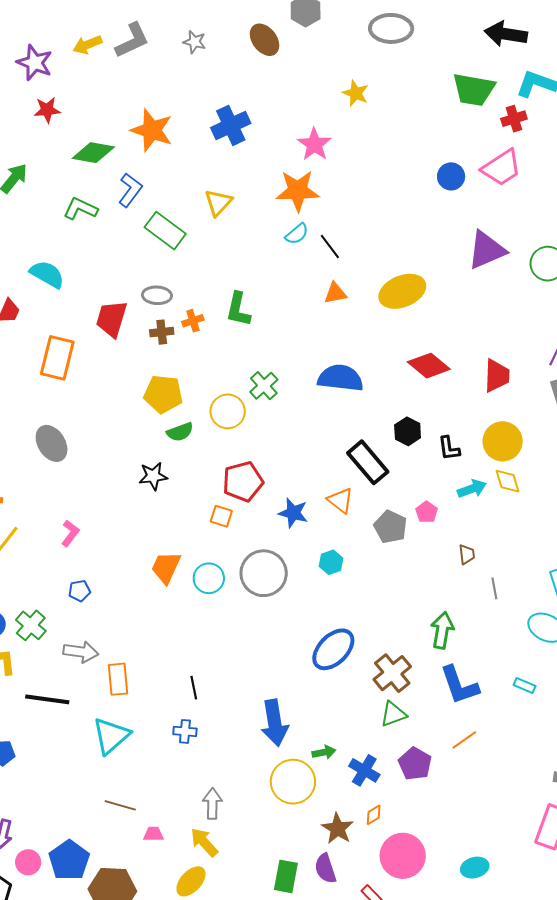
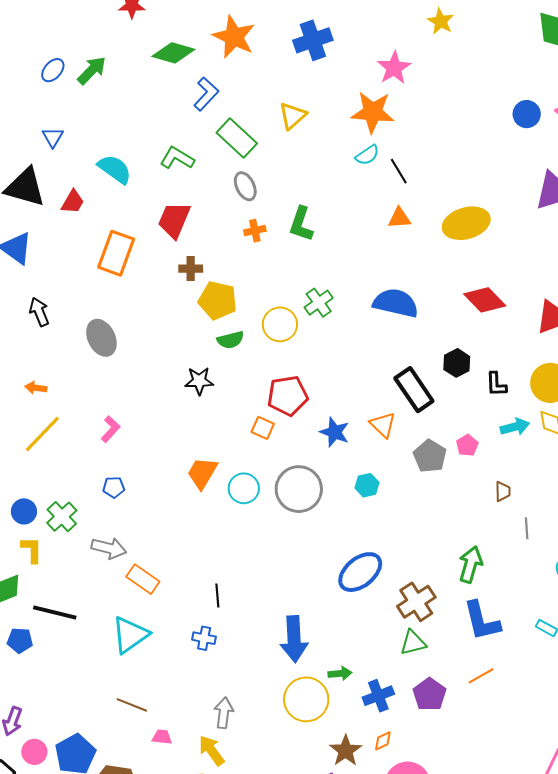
green L-shape: (80, 209) -> (177, 158), moved
gray ellipse: (157, 295) -> (245, 186), moved, turned 56
brown cross: (162, 332) -> (191, 269), moved
orange rectangle: (118, 679) -> (143, 579), turned -56
black line: (47, 699) -> (55, 612), moved
blue cross: (364, 770) -> (378, 696), turned 32

